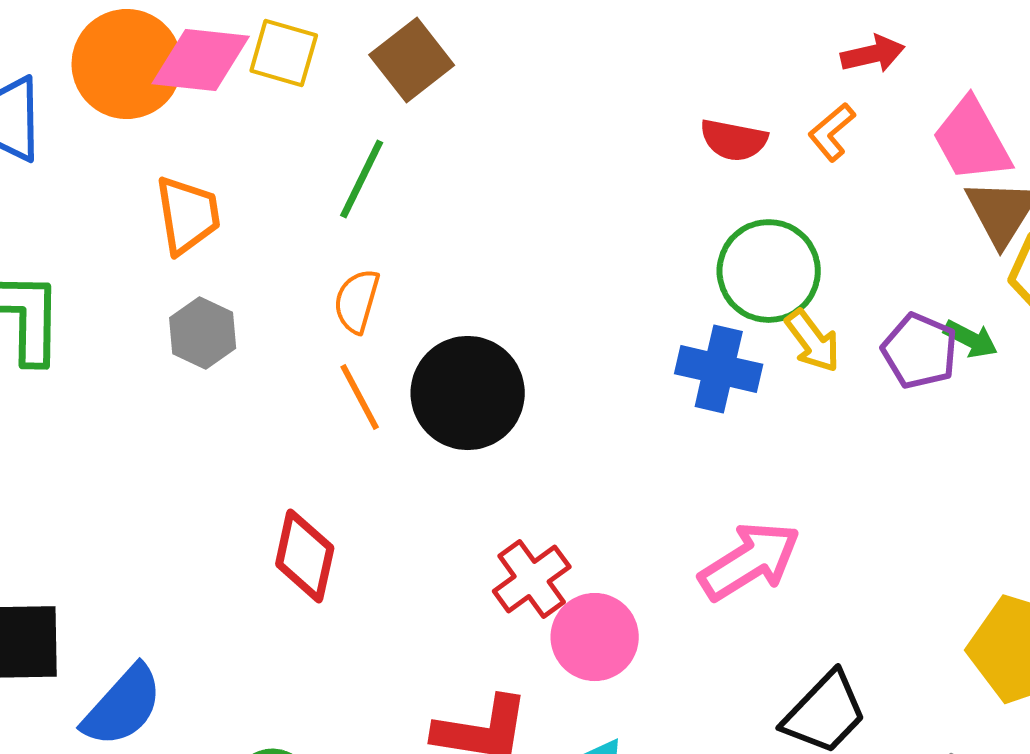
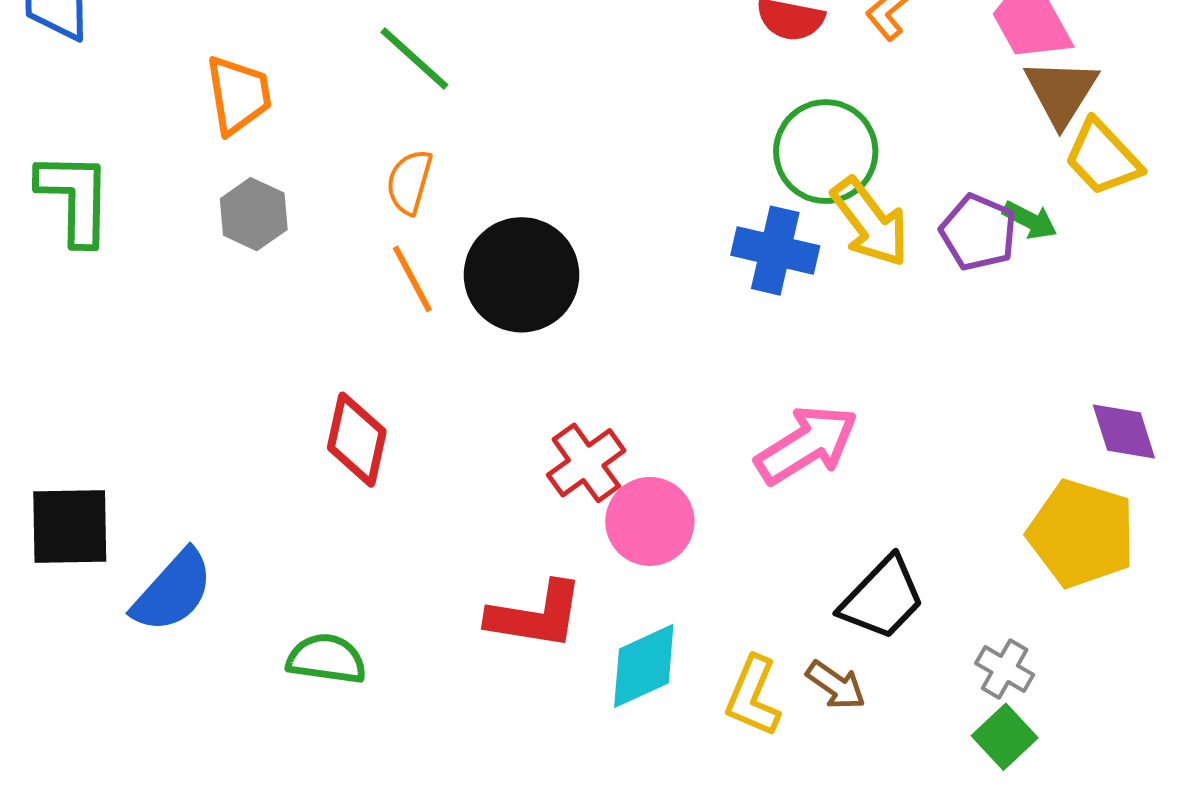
green line: (362, 179) -> (414, 59), turned -74
yellow arrow: (813, 341) -> (870, 222), size x1.4

